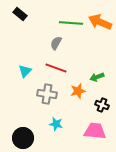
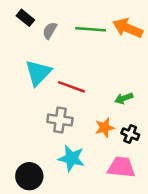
gray semicircle: (56, 43) -> (50, 31), moved
cyan triangle: (25, 71) -> (38, 73), moved, size x1.6
orange star: (78, 91) -> (105, 128), moved
cyan star: (56, 124) -> (71, 158), size x1.5

